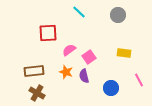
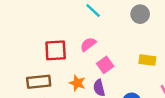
red square: (48, 33) -> (56, 50), moved
pink semicircle: (69, 50) -> (88, 44), moved

